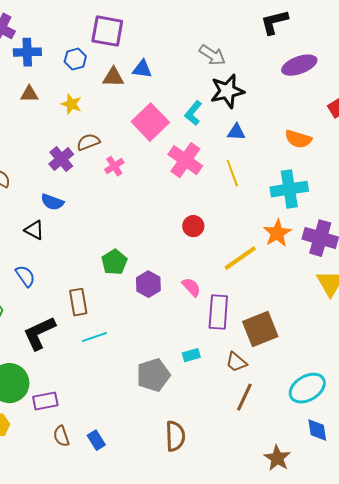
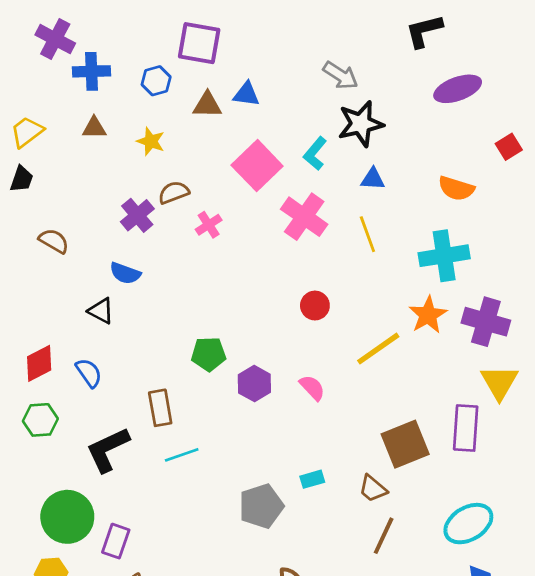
green pentagon: (114, 262) -> (209, 354), turned 30
purple rectangle: (218, 312) -> (466, 428), moved
purple rectangle: (45, 401) -> (116, 541), turned -60

